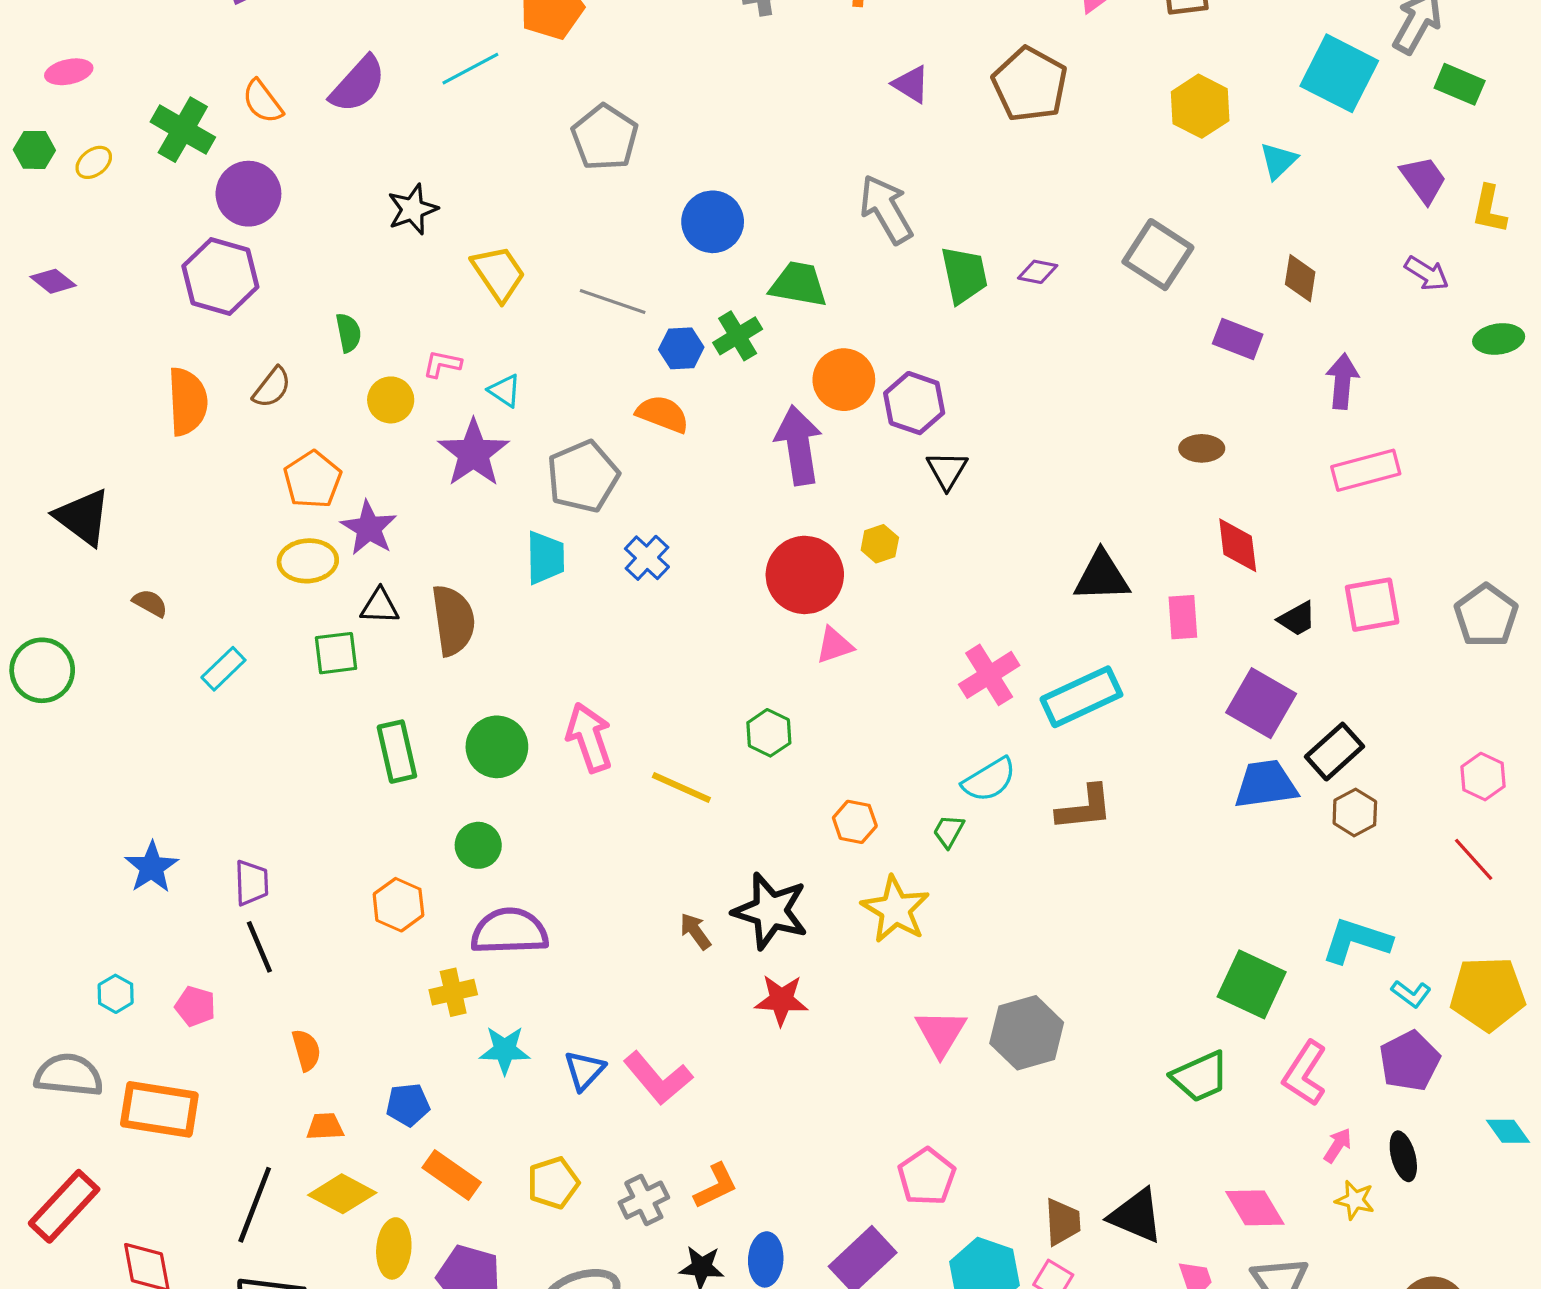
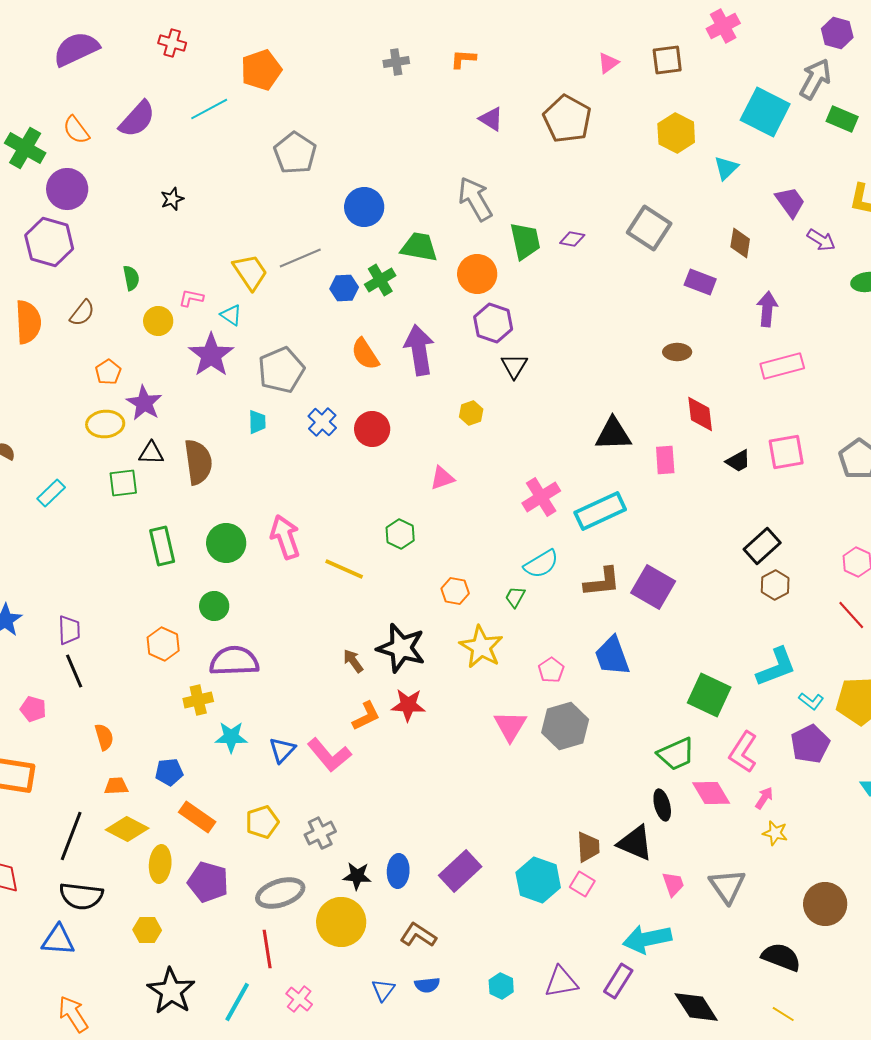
purple trapezoid: (1424, 180) -> (790, 202), moved
black star: (413, 209) -> (172, 199), size x0.7
yellow trapezoid: (498, 273) -> (250, 272), moved
gray line: (613, 301) -> (300, 258), turned -42
orange circle: (844, 380) -> (477, 274), moved
orange semicircle: (663, 414) -> (365, 354), moved, turned -144
orange pentagon: (313, 480) -> (108, 372), size x0.7
cyan trapezoid: (545, 558) -> (257, 422), size x0.7
red circle: (805, 575) -> (372, 429), moved, size x0.7
purple square: (1261, 703) -> (653, 587), moved
blue trapezoid: (1266, 784) -> (612, 656), moved, turned -102
cyan L-shape: (1356, 941) -> (776, 667), turned 141
black ellipse: (1403, 1156) -> (662, 805), moved
pink pentagon: (927, 1177) -> (551, 670), moved, size x0.7
orange L-shape: (716, 1186) -> (366, 716), moved
pink diamond: (1255, 1208) -> (711, 793), moved

